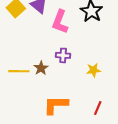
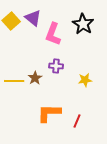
red line: (98, 108) -> (77, 121), moved

